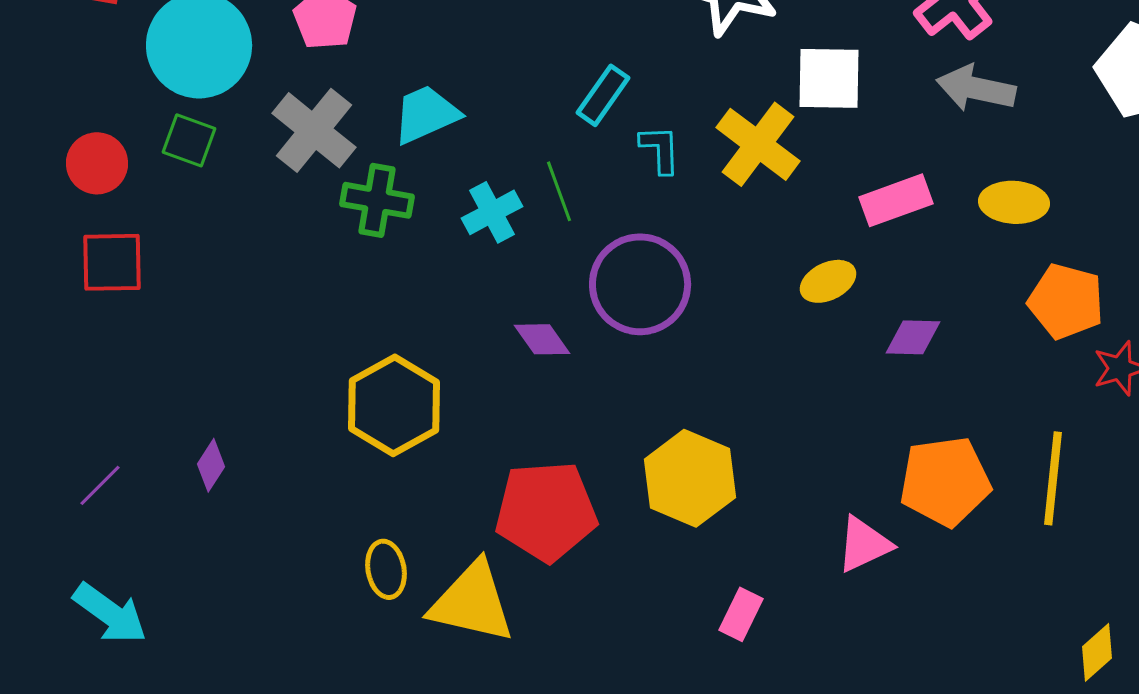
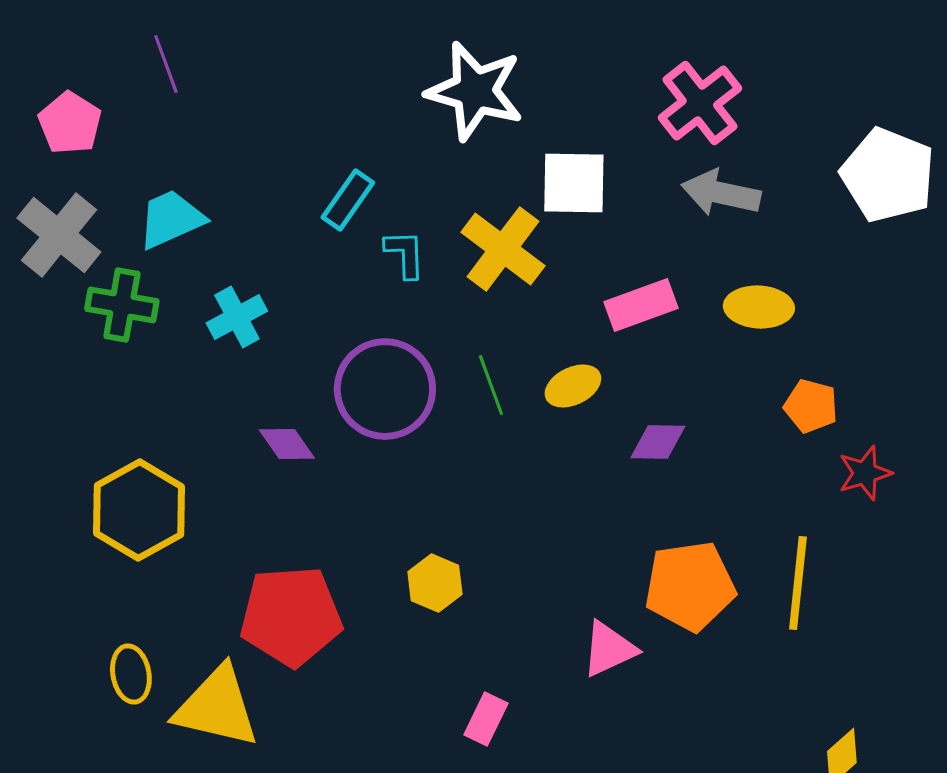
green line: (559, 191) -> (491, 385), moved
orange pentagon: (1066, 301) -> (811, 406), size x0.7
yellow hexagon: (690, 478) -> (435, 583), size x0.6

